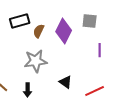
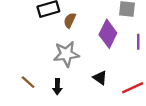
purple diamond: (64, 31) -> (108, 34), moved

